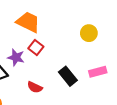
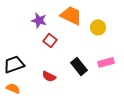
orange trapezoid: (28, 22) -> (71, 15), moved
purple star: (16, 57) -> (39, 20), moved

